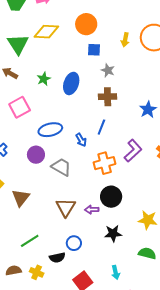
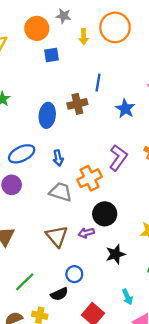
gray star: (108, 70) -> (63, 16), moved
blue ellipse: (71, 83) -> (47, 115), moved
blue line: (101, 127) -> (98, 83), moved
blue arrow: (81, 140) -> (58, 158), turned 32
gray trapezoid: (61, 167) -> (61, 192), moved

